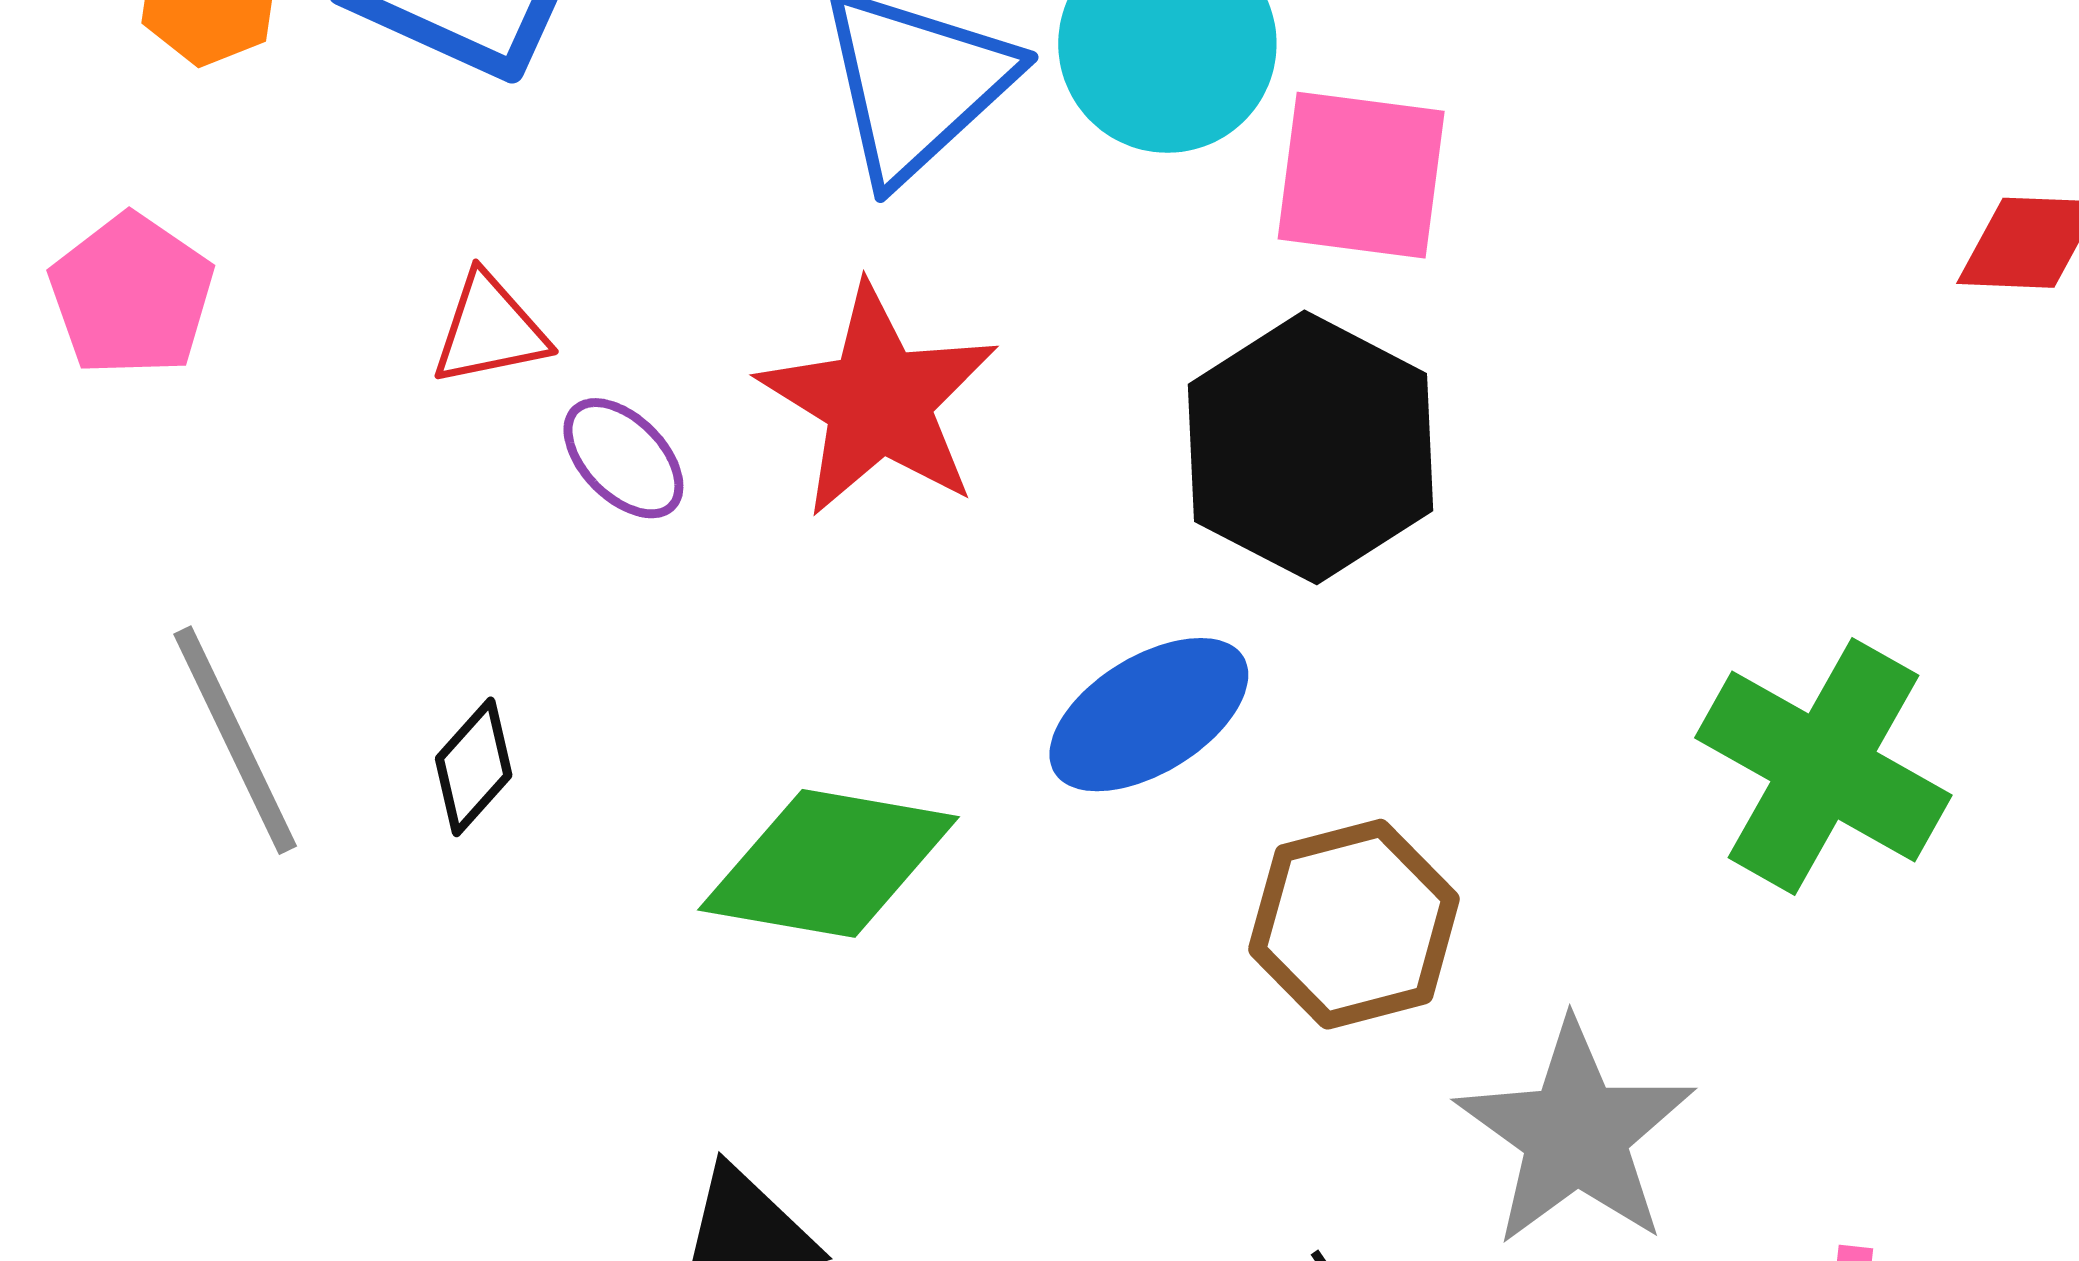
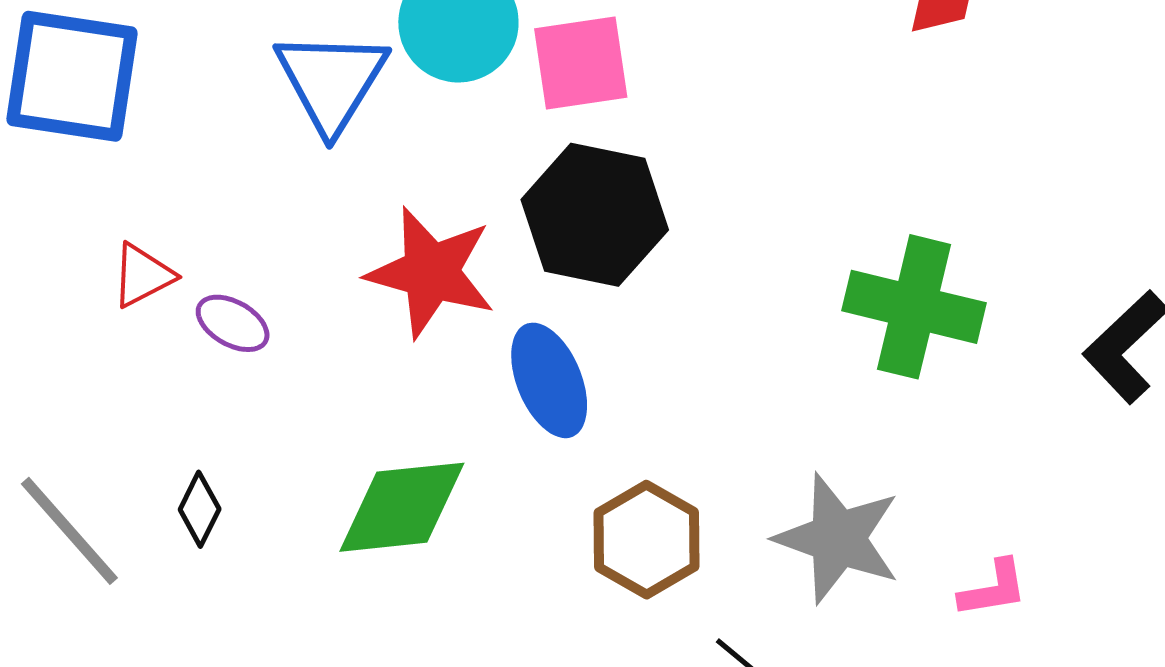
red star: (879, 401) -> (431, 272), moved
blue ellipse: (1149, 715) -> (549, 380), turned -65
brown hexagon: (1354, 924) -> (646, 540), moved

